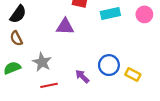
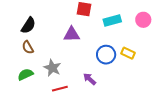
blue circle: (109, 65) -> (106, 55), moved
yellow rectangle: (133, 75) -> (128, 53), moved

